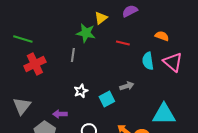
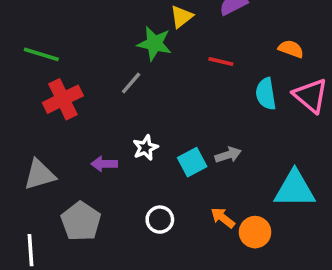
gray line: (73, 55) -> (131, 83), turned 32
gray arrow: (127, 86) -> (228, 155), moved
gray triangle: (22, 106) -> (40, 175), turned 36
purple arrow: (60, 114) -> (104, 164), moved

